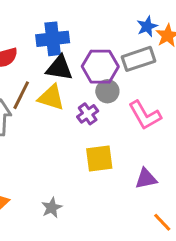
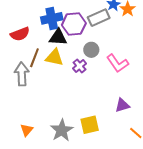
gray rectangle: (139, 59) -> (99, 18), moved
purple hexagon: (100, 67) -> (74, 24), moved
yellow square: (99, 159) -> (90, 125), moved
gray star: (52, 208) -> (62, 130), size x1.6

